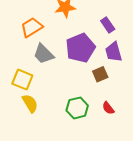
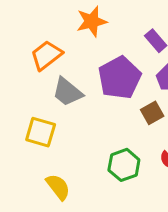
yellow semicircle: (30, 103) -> (58, 187), moved

